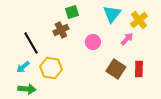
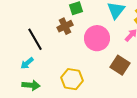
pink circle: (93, 42) -> (97, 38), size x1.6
yellow hexagon: (51, 68) -> (72, 79), moved

